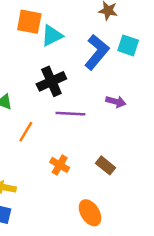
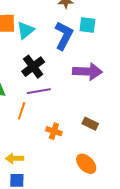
purple arrow: (116, 102) -> (87, 72), size x1.8
purple line: (70, 114) -> (39, 91), moved

